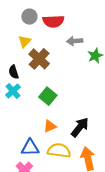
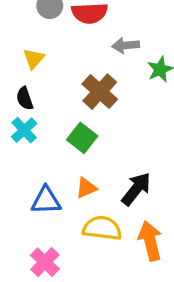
yellow triangle: (25, 41) -> (34, 59), moved
brown cross: (39, 59) -> (100, 92), moved
blue triangle: (30, 148) -> (46, 200), moved

